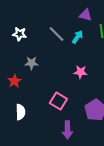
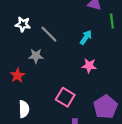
gray line: (56, 34) -> (49, 34), moved
cyan arrow: (77, 37) -> (86, 37), moved

